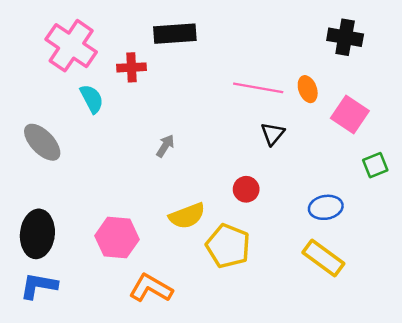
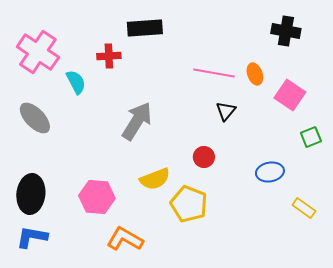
pink cross: (71, 46) -> (38, 52), moved
gray arrow: (165, 146) -> (137, 121), size x2.0
yellow rectangle: (323, 258) -> (304, 208), moved, size x0.7

